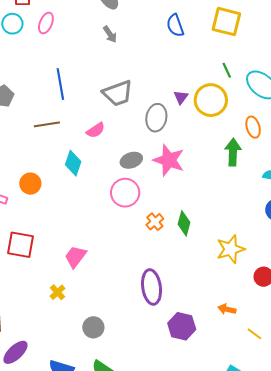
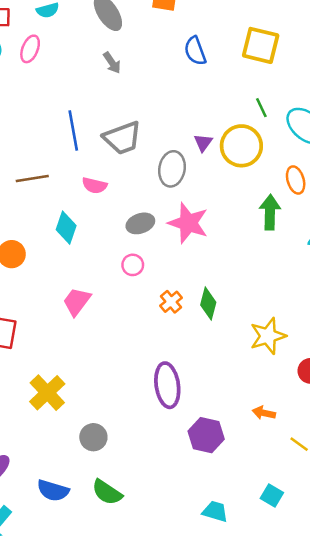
blue line: (60, 84) -> (73, 130), moved
pink semicircle: (96, 130) -> (94, 185), turned 48
pink circle: (125, 193) -> (133, 265), size x0.6
pink trapezoid: (75, 257) -> (77, 302), moved
yellow cross: (58, 292) -> (47, 393), size x1.8

